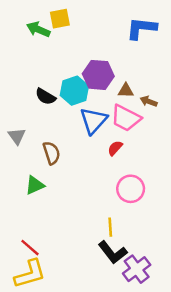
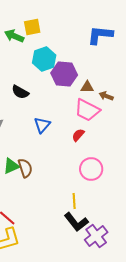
cyan hexagon: (74, 91) -> (44, 59), moved
blue triangle: (93, 121) -> (42, 125), moved, size x0.7
brown semicircle: (52, 153) -> (25, 168), moved

